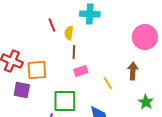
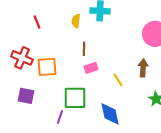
red line: (52, 25) -> (37, 22), moved
yellow semicircle: (69, 33) -> (76, 21), moved
purple square: (22, 90) -> (26, 96), moved

